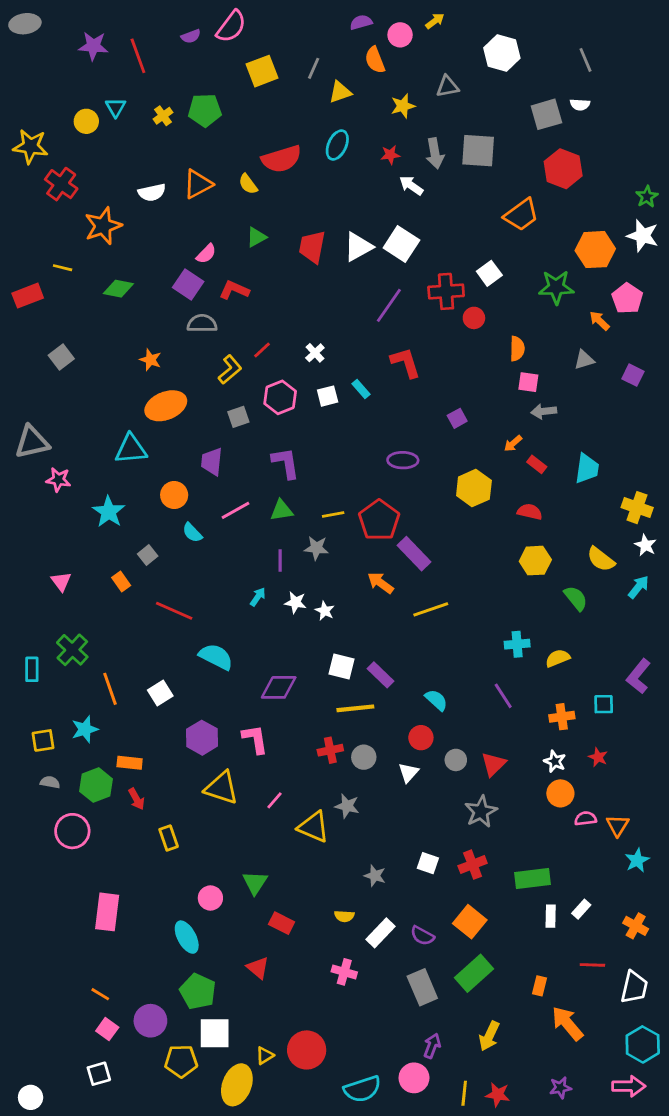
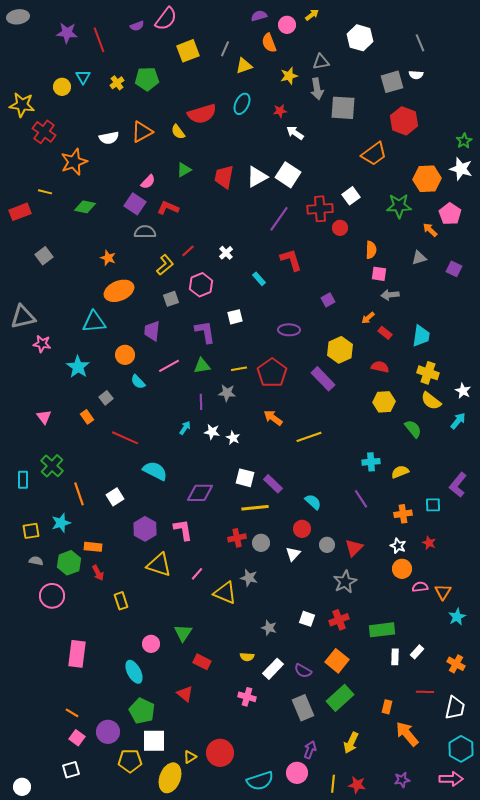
gray arrow: (435, 153) -> (317, 89), moved
white square: (328, 396) -> (235, 317), moved
yellow cross: (637, 508) -> (428, 373), moved
purple rectangle: (414, 554) -> (323, 379), moved

